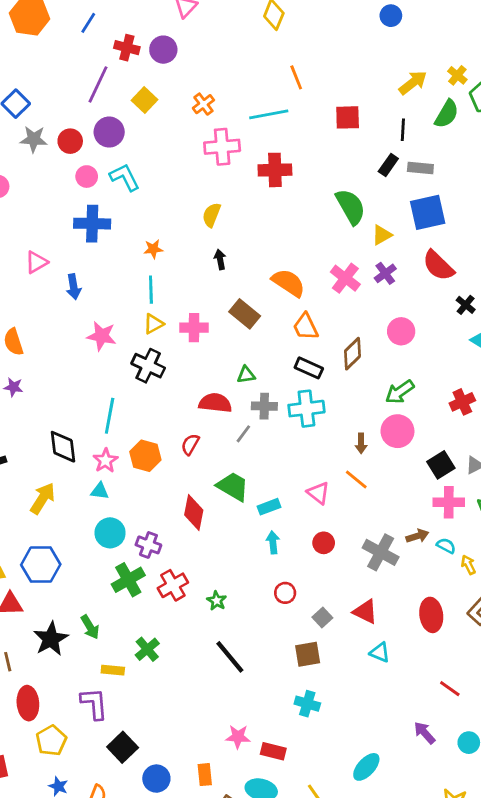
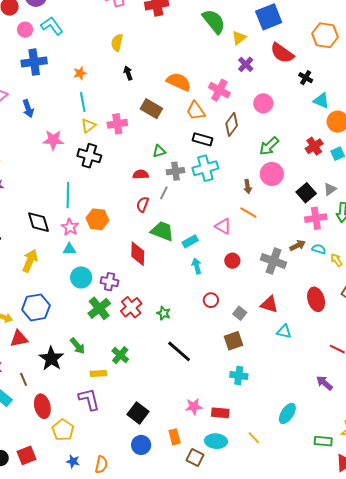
pink cross: (345, 278) -> (219, 90), moved
red semicircle: (215, 403) -> (141, 174), size x0.7
red semicircle: (190, 444) -> (143, 204), moved
black square: (123, 747) -> (138, 413), moved

